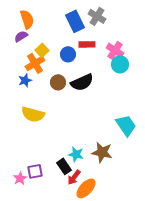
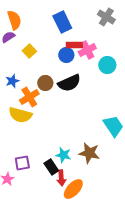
gray cross: (97, 16) -> (106, 17), moved
pink cross: (115, 50) -> (87, 50), moved, turned 30
blue circle: (68, 54) -> (66, 55), moved
orange cross: (35, 63) -> (29, 97), moved
purple square: (35, 171) -> (22, 163), moved
red arrow: (74, 177) -> (61, 178), turned -42

